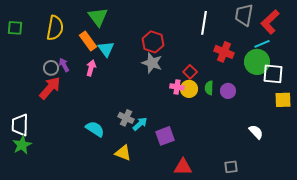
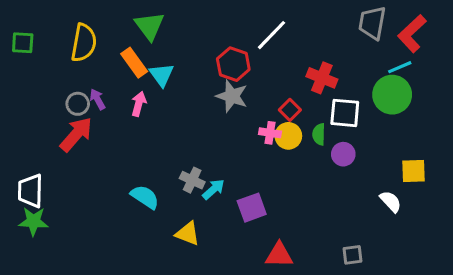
white line: (204, 23) -> (272, 35), moved, turned 35
red cross: (224, 52) -> (322, 78), moved
white square: (273, 74) -> (345, 113), moved
purple circle: (228, 91) -> (343, 154), moved
yellow square: (283, 100) -> (413, 171), moved
green star: (22, 145) -> (33, 221), turned 30

